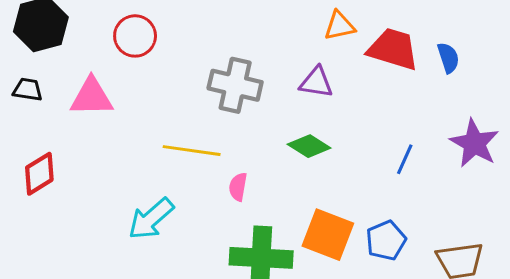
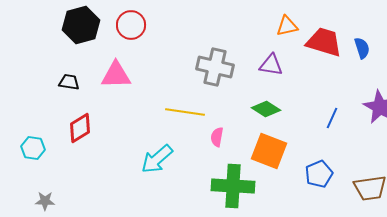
red circle: (135, 36) -> (131, 25), moved
black trapezoid: (28, 90) -> (69, 82), moved
orange square: (328, 235) -> (269, 151), moved

